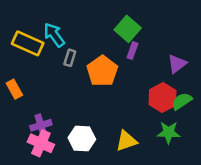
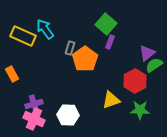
gray rectangle: (70, 58) -> (70, 48), moved
green semicircle: (182, 101) -> (154, 65), moved
yellow triangle: (126, 141) -> (111, 100), moved

